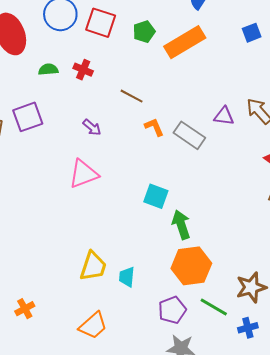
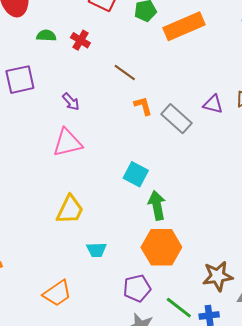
purple arrow: (92, 127) -> (71, 102), moved
yellow trapezoid: (93, 266) -> (70, 210), moved
cyan trapezoid: (127, 277) -> (97, 250), turned -105
green line: (214, 307) -> (179, 308), moved

